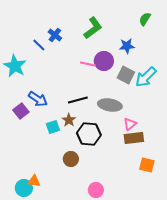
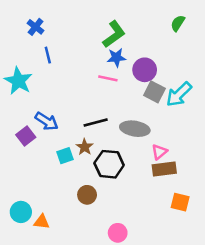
blue cross: (55, 35) -> (36, 27), moved
blue line: (39, 45) -> (48, 55), turned 32
blue star: (127, 46) -> (116, 58), moved
purple circle: (104, 61) -> (145, 70), moved
cyan circle: (24, 188) -> (21, 212), moved

